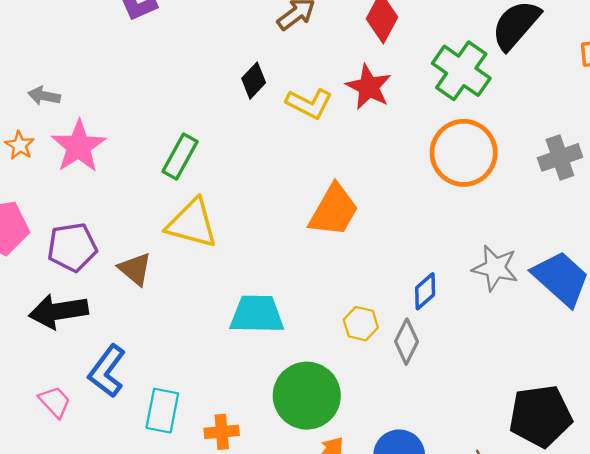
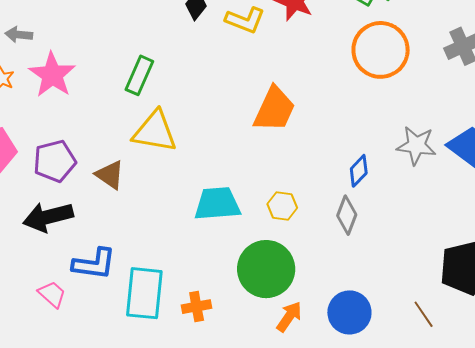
yellow hexagon: (361, 324) -> (282, 206), moved
blue L-shape: (107, 371) -> (94, 264), turned -114
cyan rectangle: (162, 411) -> (144, 293), size x1.4

